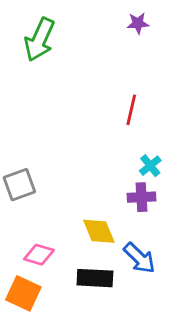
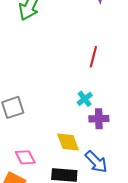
cyan cross: (150, 166) -> (85, 99), moved
pink diamond: (39, 255) -> (25, 157), turned 45

